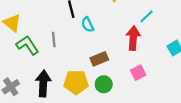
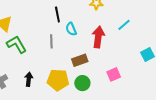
red arrow: (133, 38) -> (98, 37), moved
gray line: (54, 40) -> (51, 41), moved
black arrow: (43, 83) -> (29, 79), size x0.6

